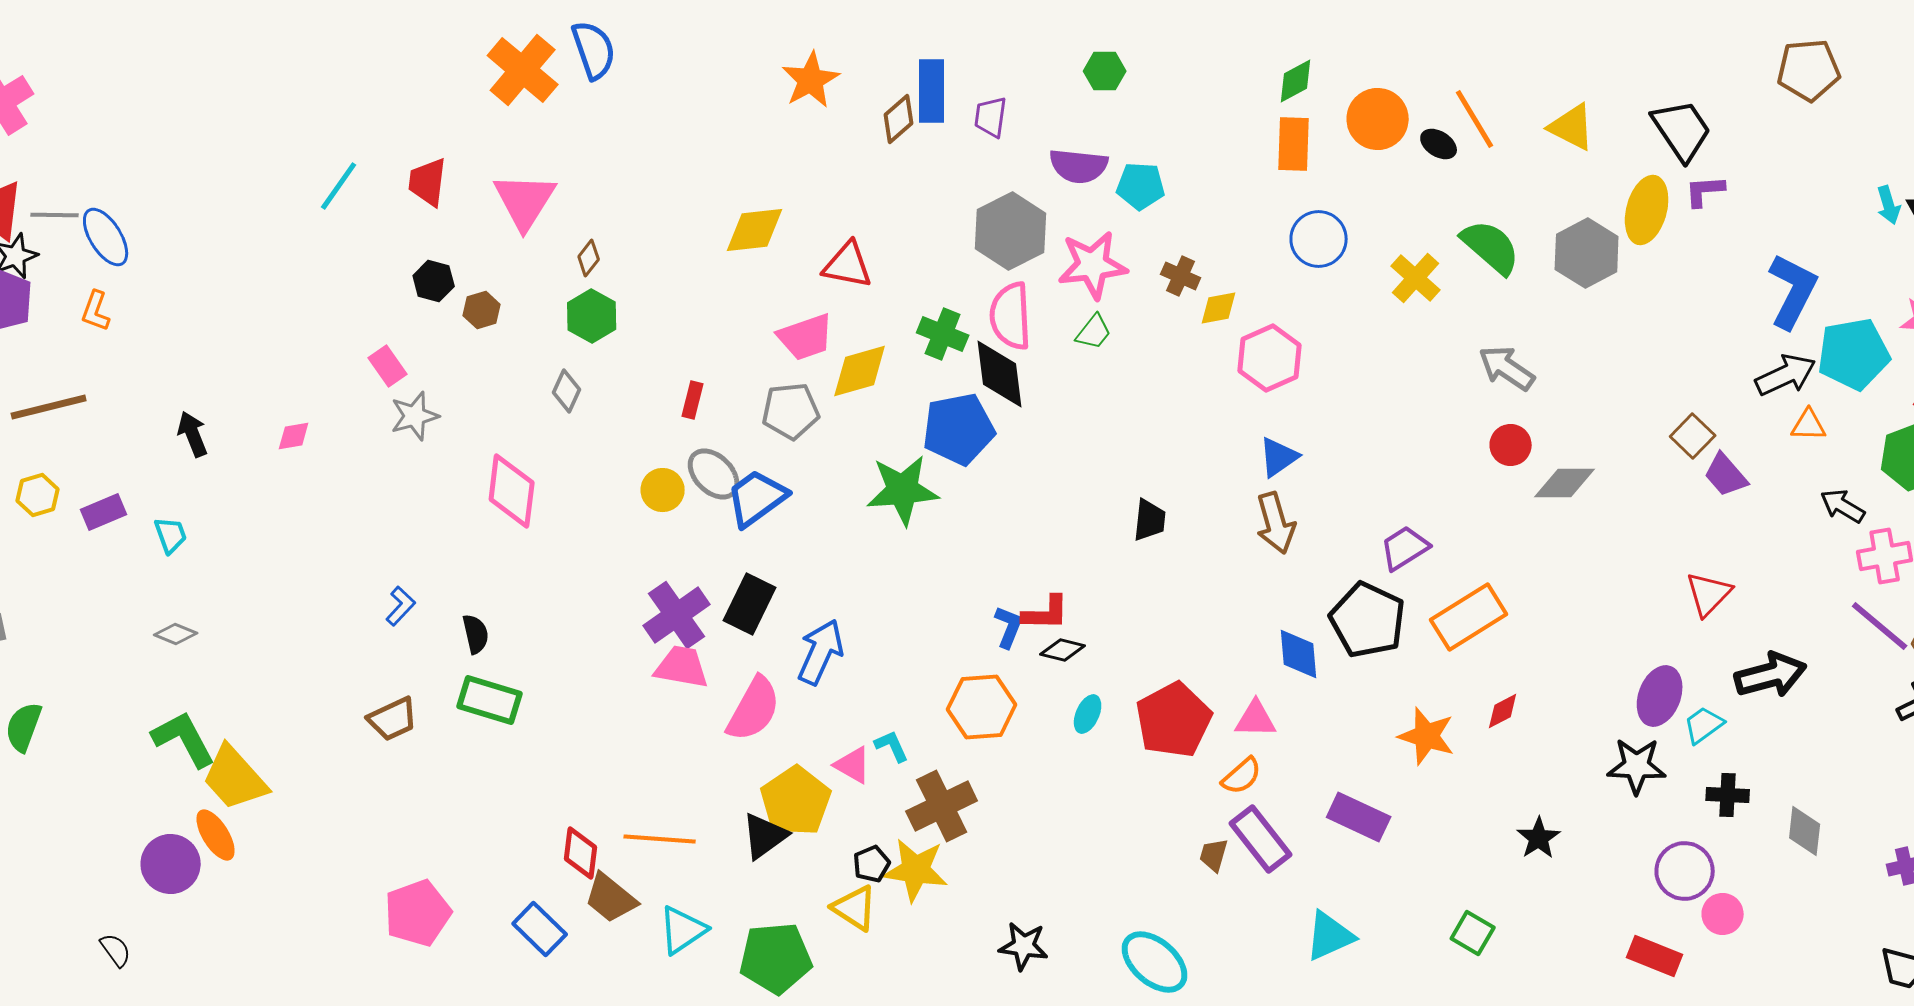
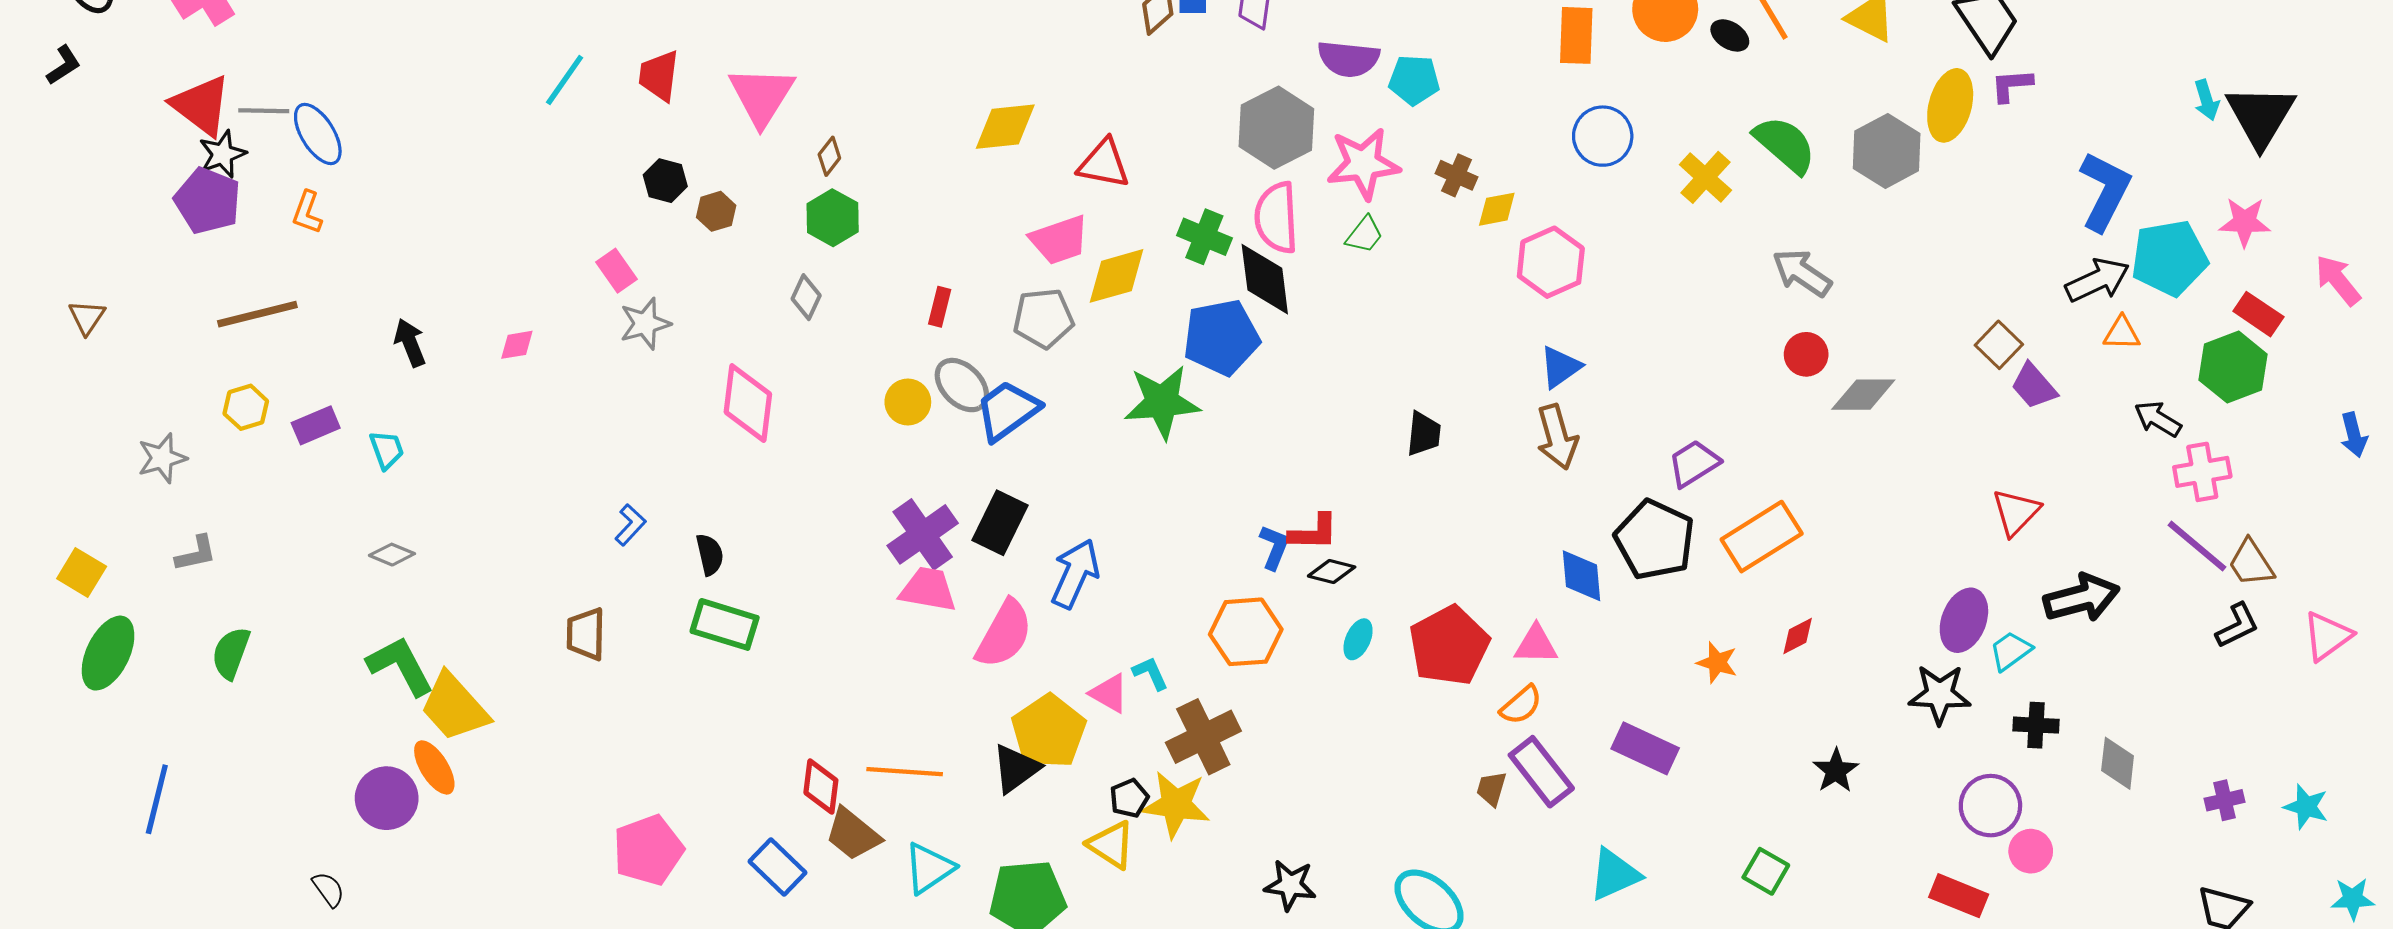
brown trapezoid: (393, 719) -> (586, 634), moved, turned 116
orange star: (1427, 736) -> (1717, 663), size x0.7

